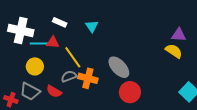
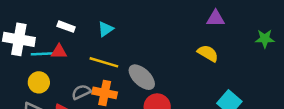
cyan triangle: (92, 26) -> (106, 29), turned 32
purple triangle: (179, 35) -> (216, 18), moved
yellow line: (73, 57) -> (104, 62), moved, turned -35

